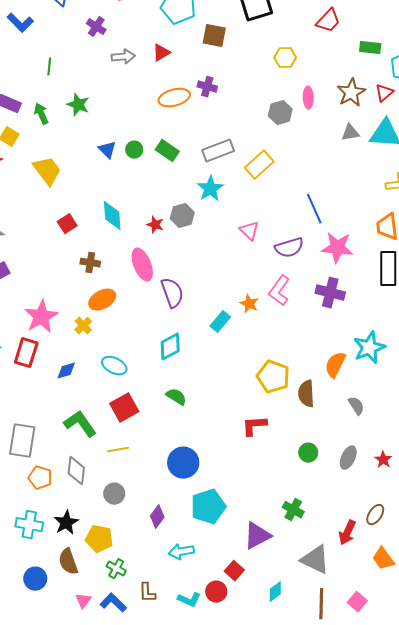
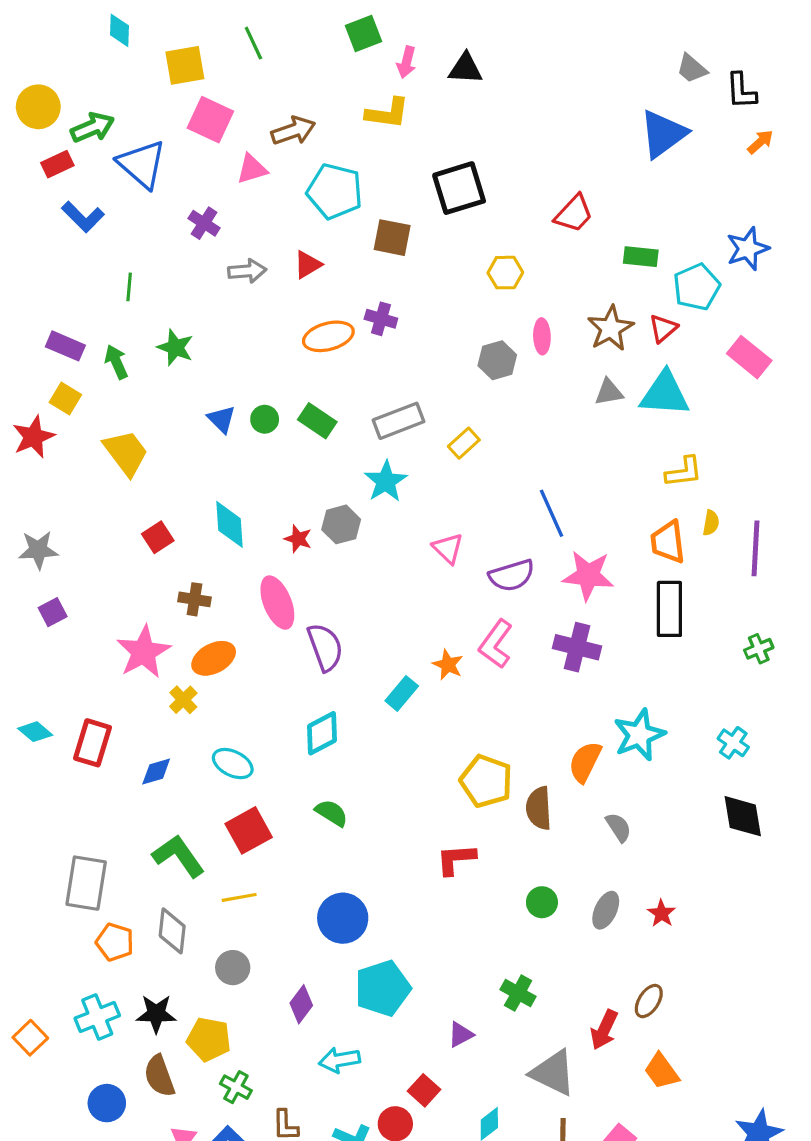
yellow rectangle: (259, 165) -> (464, 443), size x0.7
pink star: (41, 317) -> (143, 652), moved
black star: (66, 523) -> (156, 1014), turned 30
cyan cross: (29, 525) -> (97, 1017), turned -32
purple triangle: (257, 536) -> (461, 1035), size x0.6

